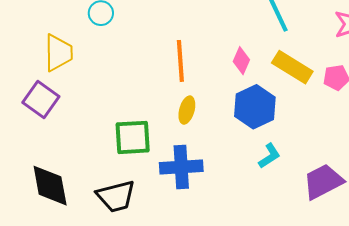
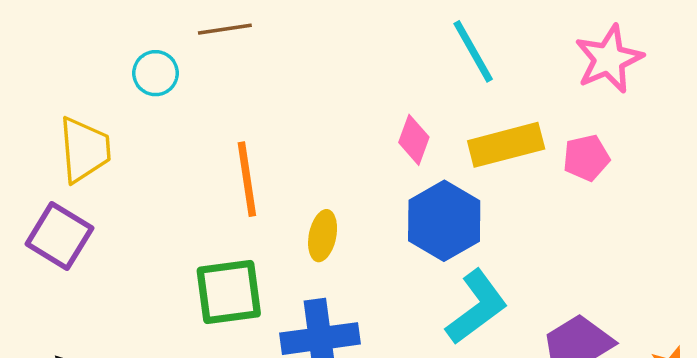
orange line: (180, 61) -> (247, 179), moved
yellow rectangle: (292, 67) -> (506, 145), turned -42
cyan L-shape: (269, 156) -> (477, 307), size x1.6

